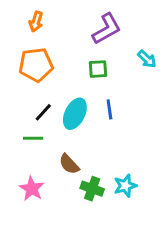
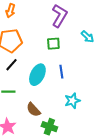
purple L-shape: (107, 29) -> (59, 16), turned -30
black line: (43, 112) -> (11, 65), moved
cyan star: (125, 186) -> (72, 101), moved

